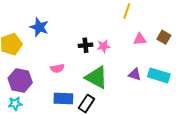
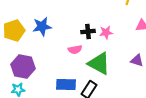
blue star: (39, 27) -> (42, 26), moved, turned -30
pink semicircle: (57, 68) -> (75, 50), moved

